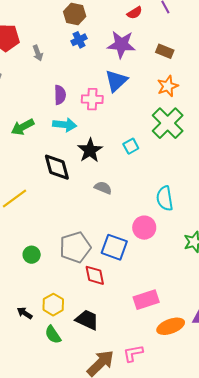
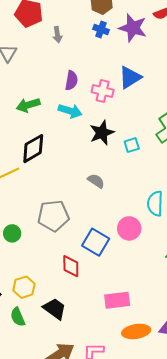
blue cross: (79, 40) -> (101, 30), turned 35
purple star: (121, 45) -> (133, 28), moved
black star: (90, 150) -> (102, 133), moved
black diamond: (57, 167) -> (33, 149), moved, turned 64
gray pentagon: (75, 247) -> (53, 216), moved

